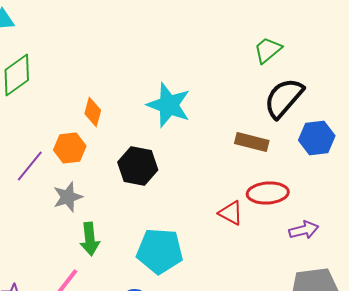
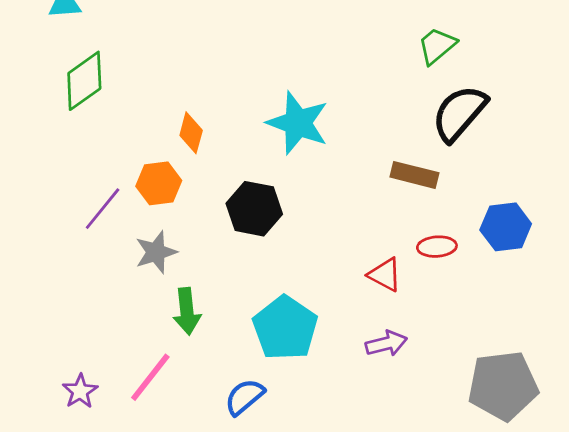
blue hexagon: (317, 138) -> (506, 227), moved
red ellipse: (268, 193) -> (437, 247), size x0.7
purple arrow: (304, 230) -> (386, 344), moved
cyan pentagon: (160, 251) -> (285, 328), turned 30

